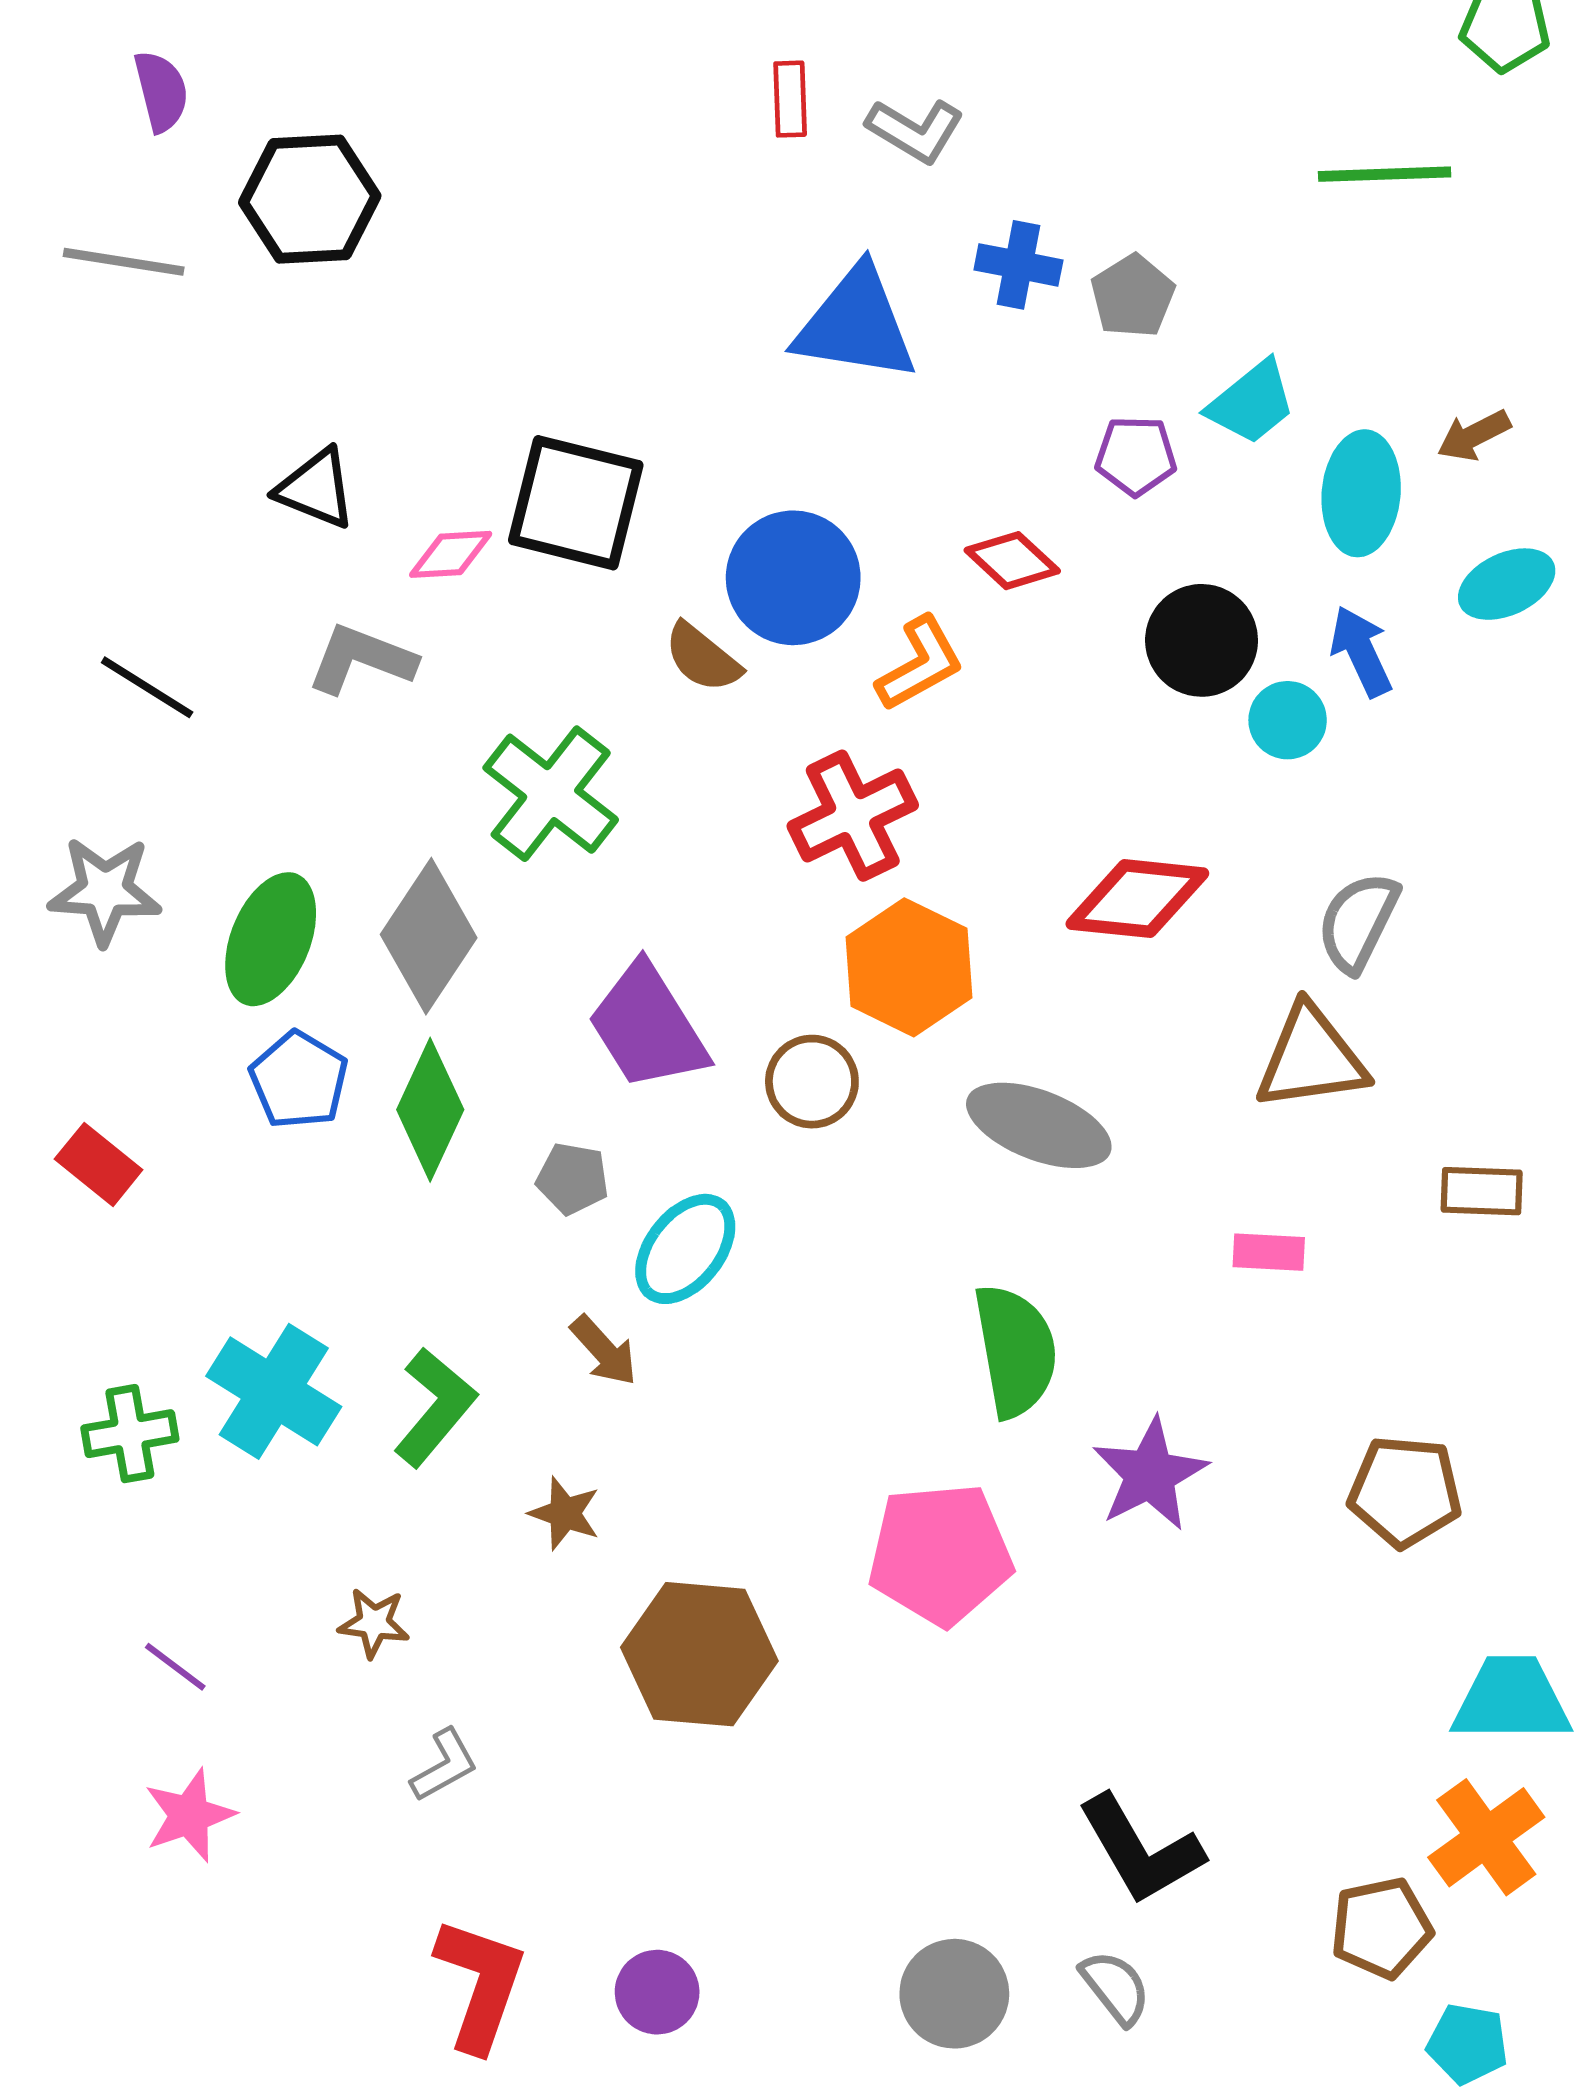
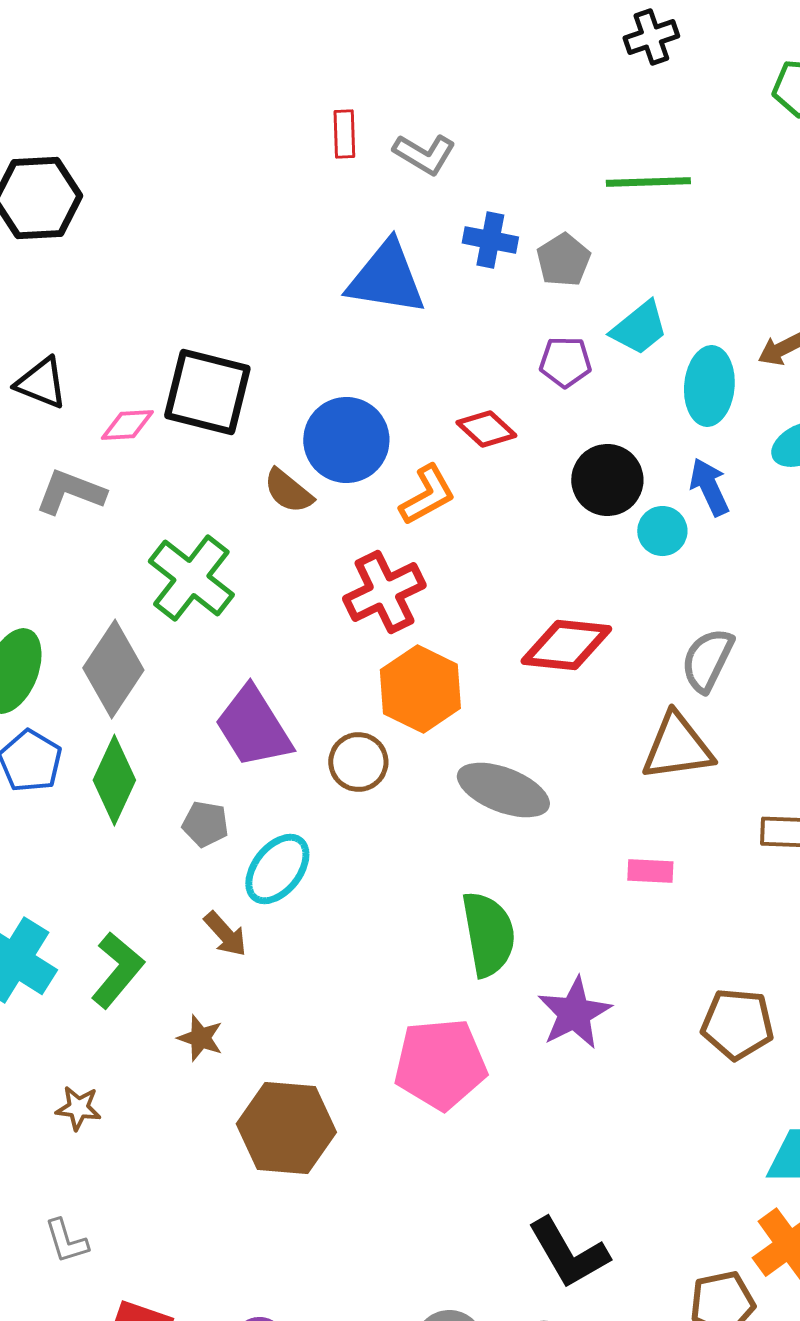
green line: (1385, 174) -> (648, 182), moved
gray L-shape: (444, 1765) -> (66, 1241), moved, turned 102

